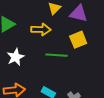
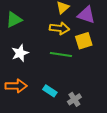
yellow arrow: (41, 30) -> (59, 28), moved

